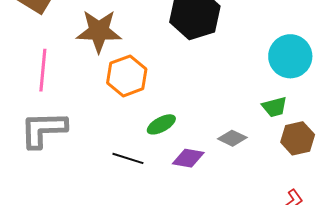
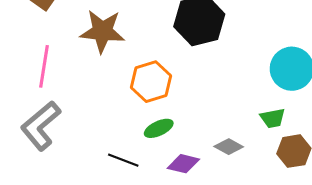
orange hexagon: (127, 76) -> (151, 82), moved
gray L-shape: (43, 129) -> (41, 126), turned -42

